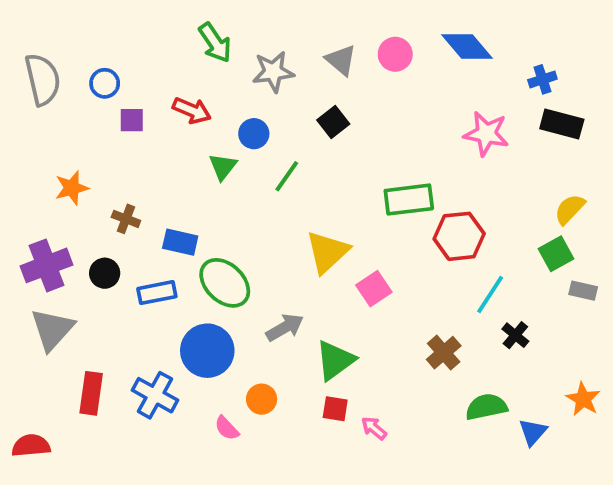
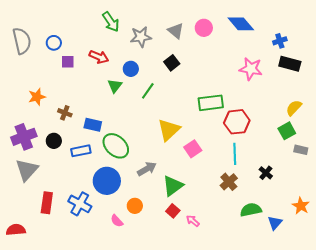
cyan line: (490, 294) -> (235, 154), moved, turned -35
red square: (335, 409) -> (173, 211), turned 32

